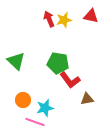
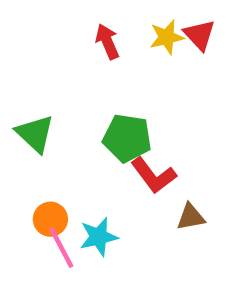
red triangle: (91, 16) -> (200, 35), turned 35
yellow star: (64, 20) -> (167, 37), moved
pink line: (35, 122) -> (61, 248), moved, turned 42

